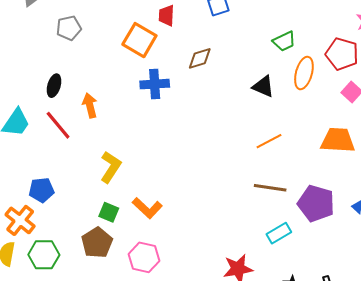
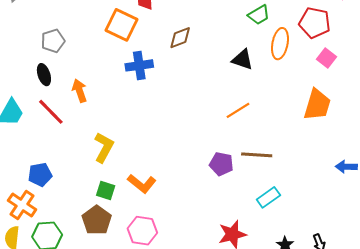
gray pentagon: (69, 28) -> (53, 41), moved
black ellipse: (54, 86) -> (44, 75), turned -30
orange trapezoid: (338, 140) -> (317, 105), turned 108
orange line: (269, 141) -> (238, 110), moved
purple pentagon: (316, 203) -> (221, 164), moved, size x0.7

